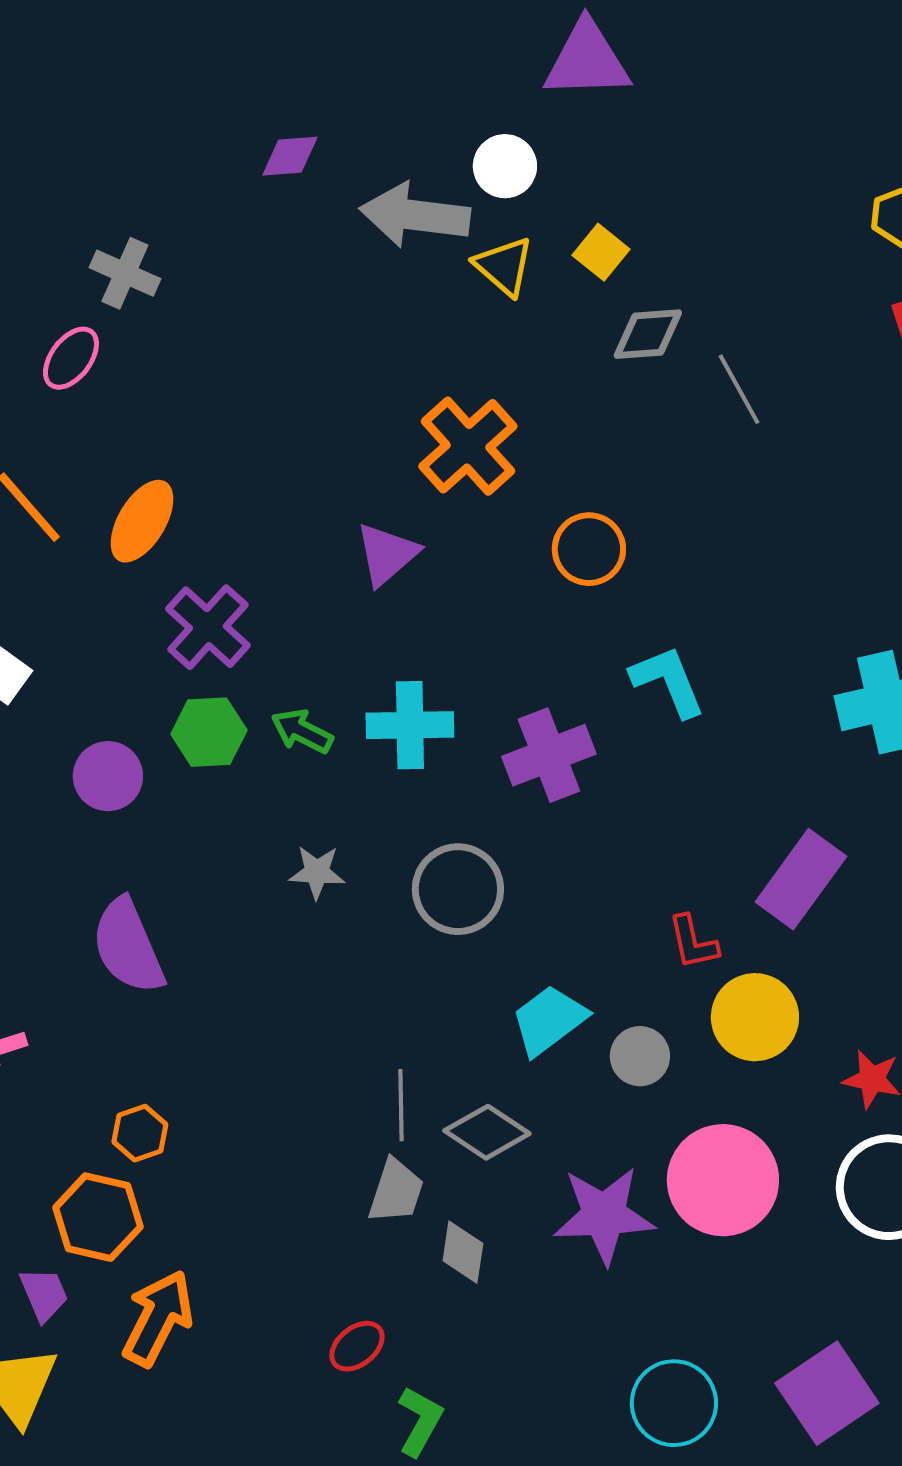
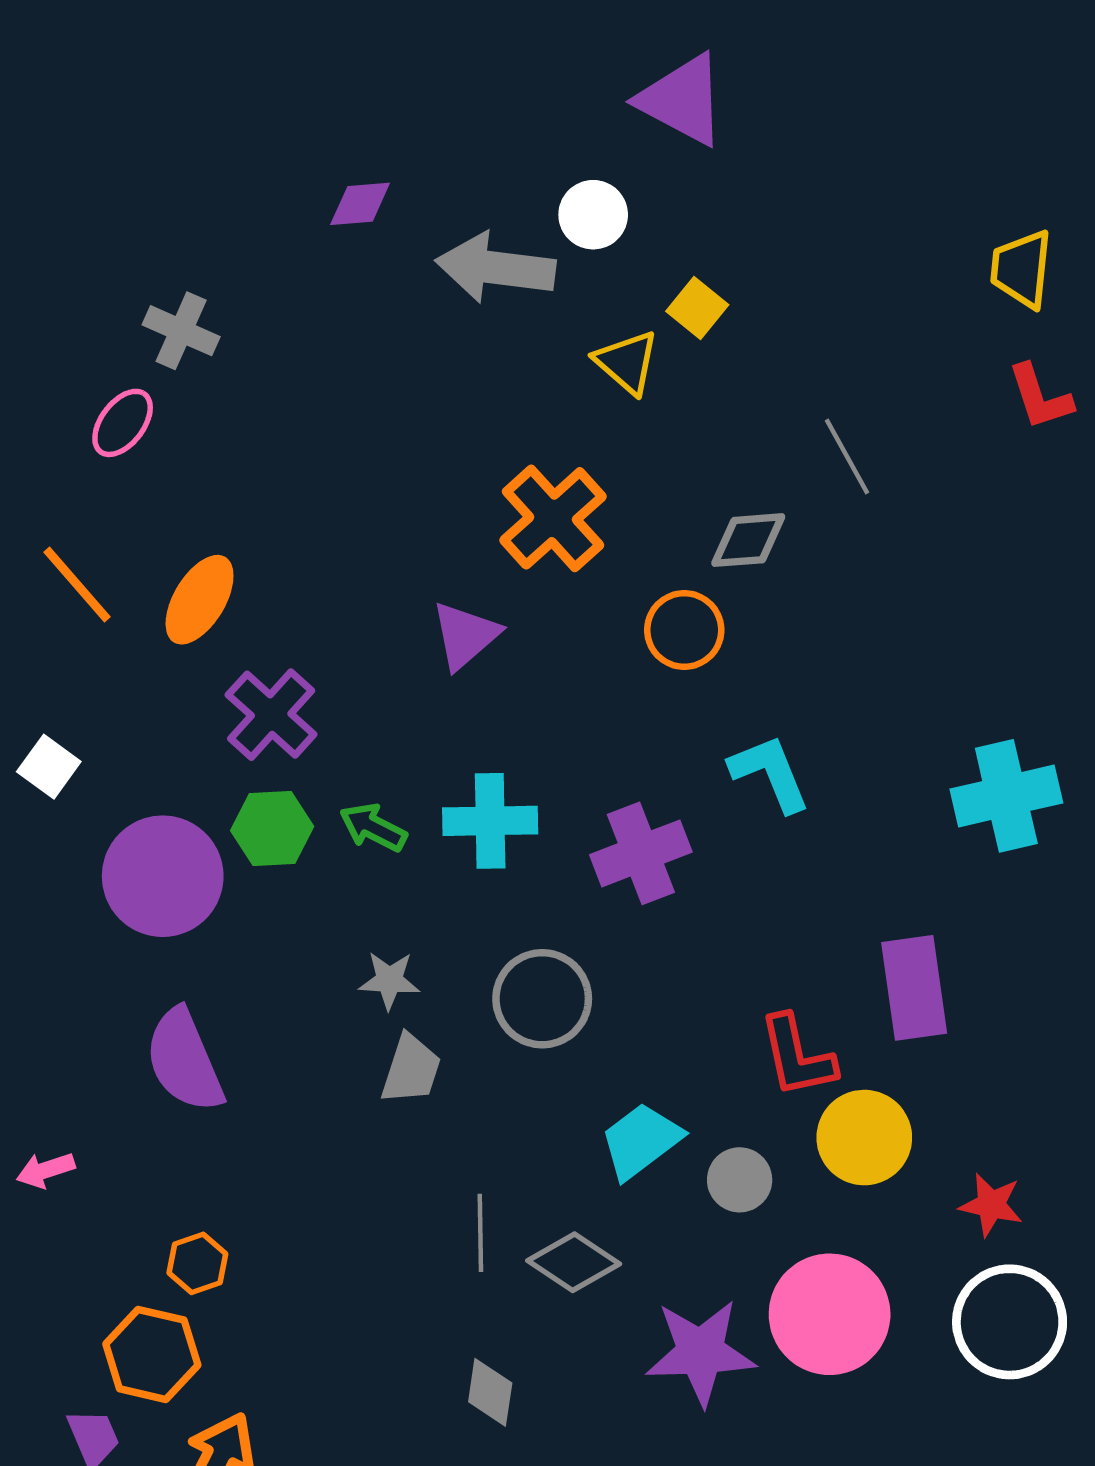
purple triangle: (587, 60) -> (682, 100), turned 30
yellow triangle: (504, 266) -> (627, 362), moved
gray diamond: (648, 334) -> (748, 540), moved
purple circle: (108, 776) -> (163, 876), size x1.6
purple rectangle: (801, 879) -> (914, 988), turned -44
red L-shape: (693, 942) -> (797, 1056), size x1.4
gray trapezoid: (396, 1191) -> (411, 1069), moved
gray diamond: (463, 1252) -> (490, 1392), moved

